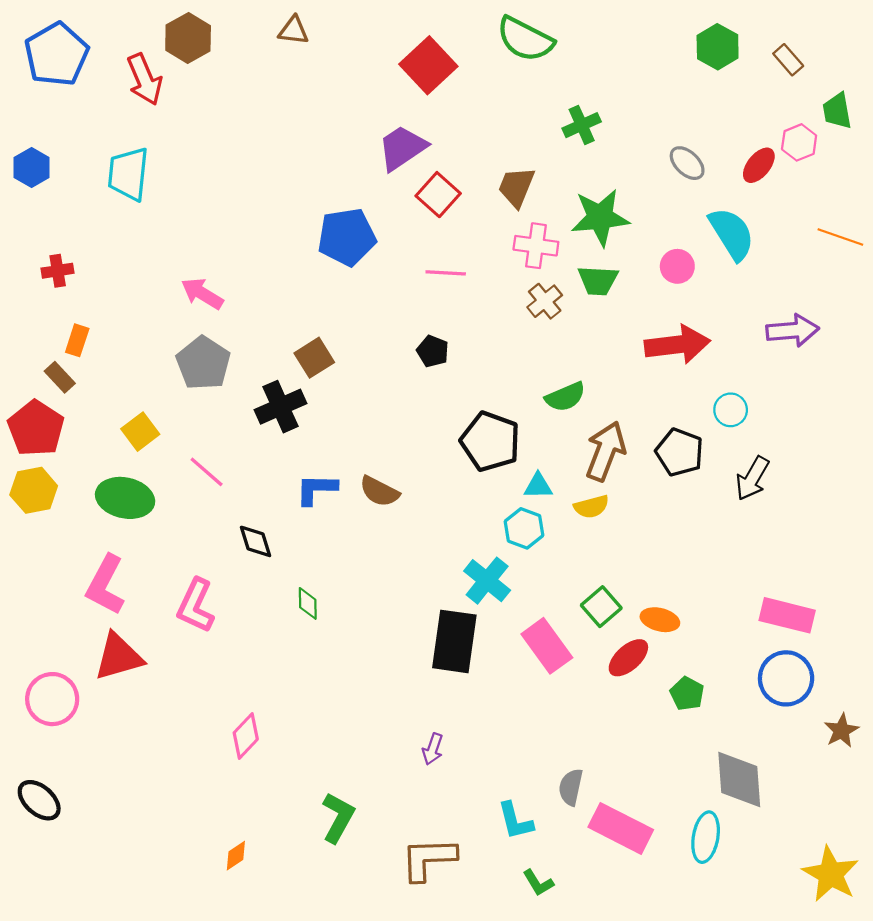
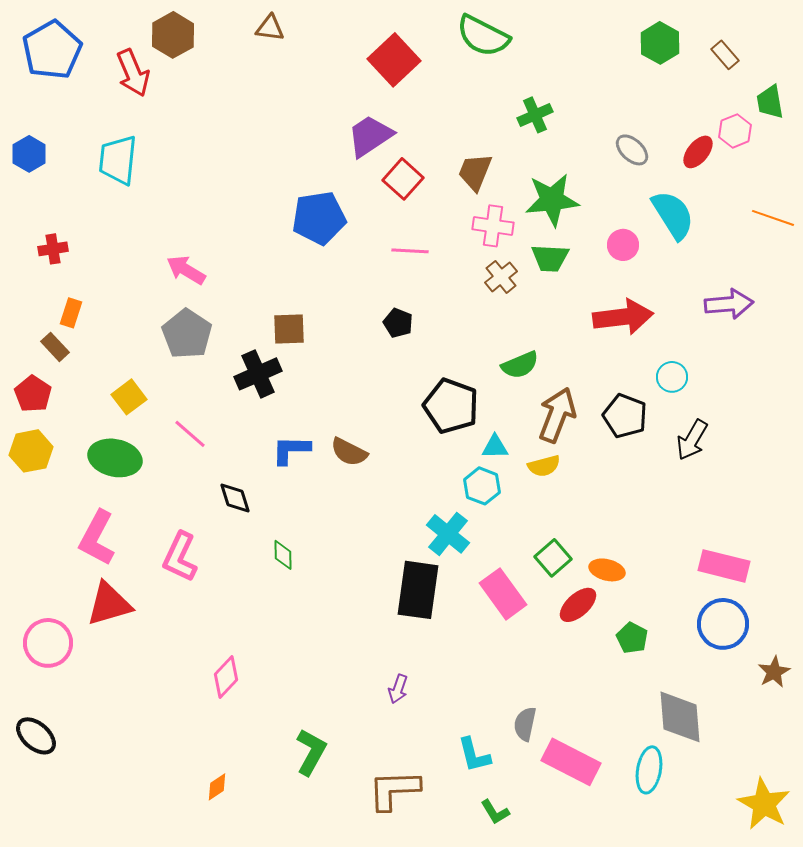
brown square: (314, 358) -> (289, 329), turned 30
red pentagon: (36, 428) -> (33, 394), size x0.7

